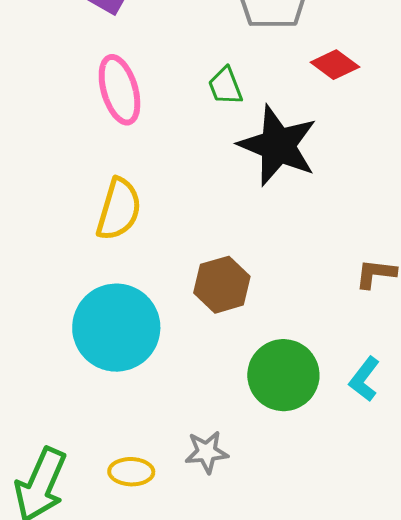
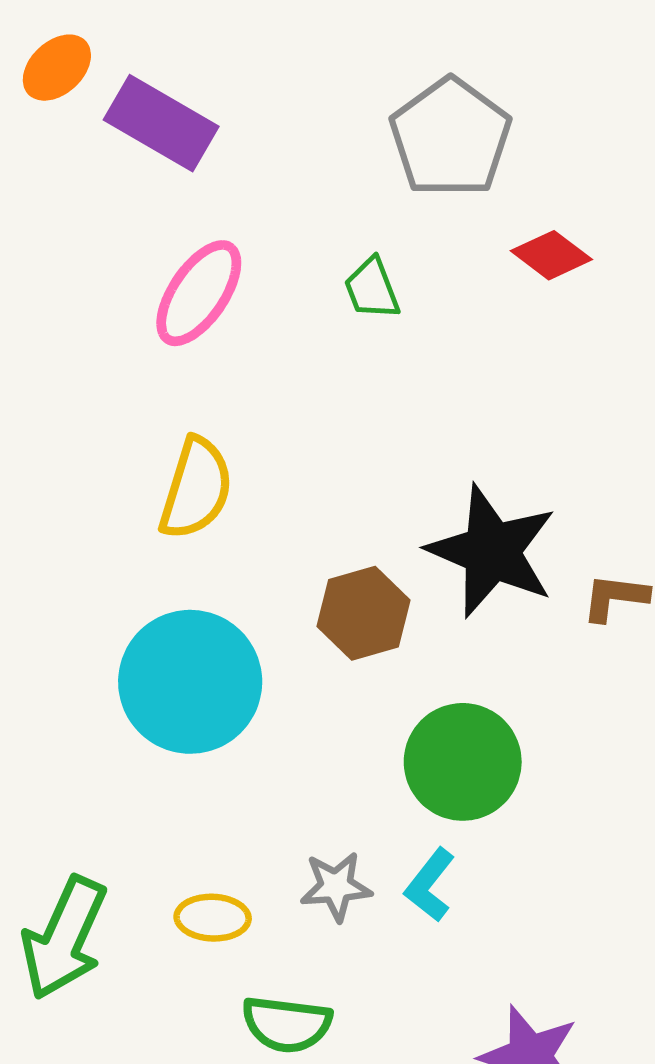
pink ellipse: (119, 90) -> (199, 293), turned 50
black star: (278, 145) -> (492, 551), moved
cyan L-shape: (364, 379) -> (430, 885), moved

